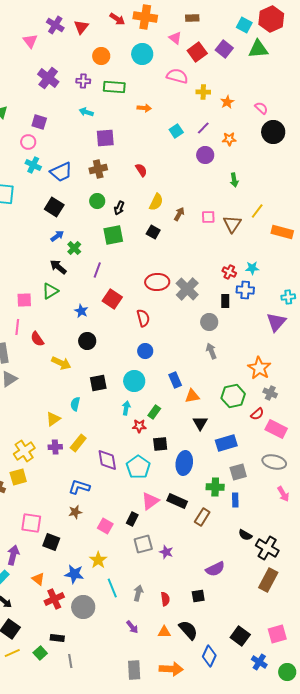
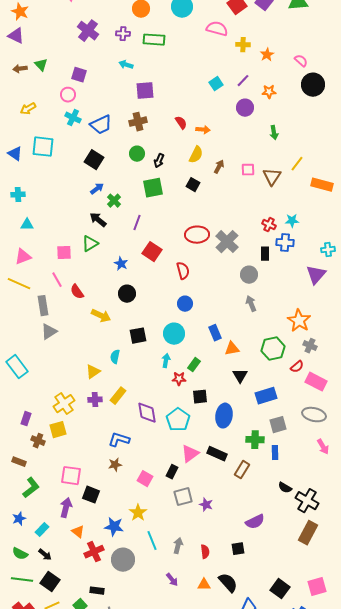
orange arrow: (144, 108) -> (203, 130), moved
pink line: (17, 327) -> (57, 280), turned -35
purple arrow: (13, 555) -> (66, 508), moved

